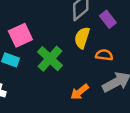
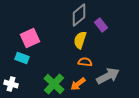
orange semicircle: (104, 55) -> (85, 62), moved
green cross: (50, 59) -> (54, 84), moved

